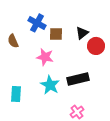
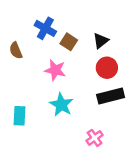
brown square: (56, 34) -> (69, 42), turned 32
red circle: (96, 46) -> (107, 68), moved
black rectangle: (78, 79) -> (111, 96), moved

